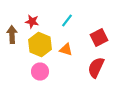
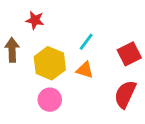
cyan line: (67, 20) -> (86, 42), moved
red star: (32, 22) -> (35, 20), moved

